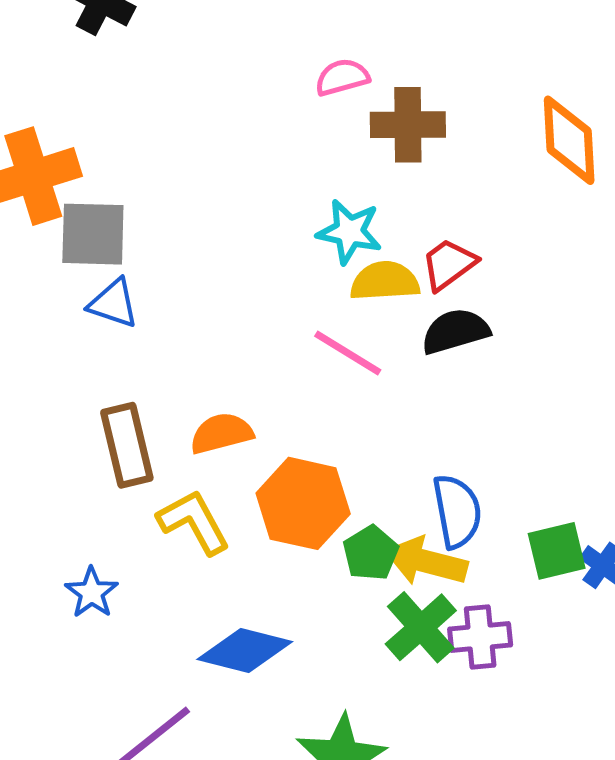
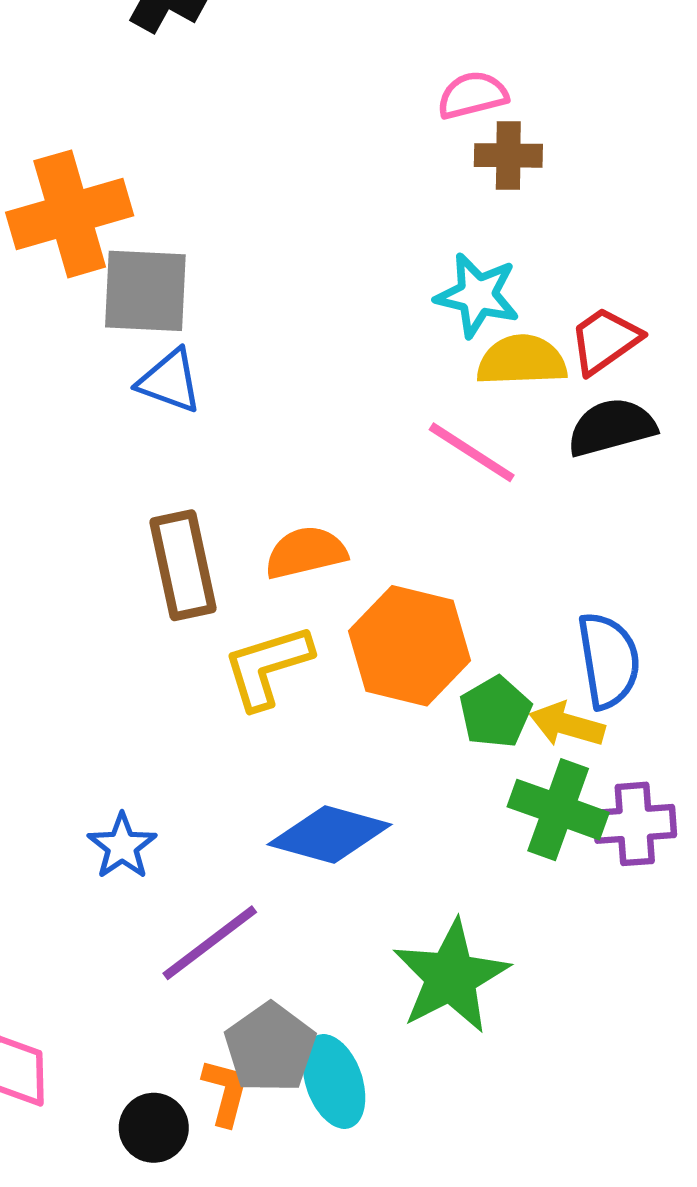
brown cross: (408, 125) -> (508, 155), moved, size x0.7
yellow L-shape: (194, 522) -> (267, 667), turned -80
yellow arrow: (426, 561) -> (567, 725), size x0.7
blue star: (92, 593) -> (122, 846), moved
green cross: (421, 627) -> (558, 810), turned -30

